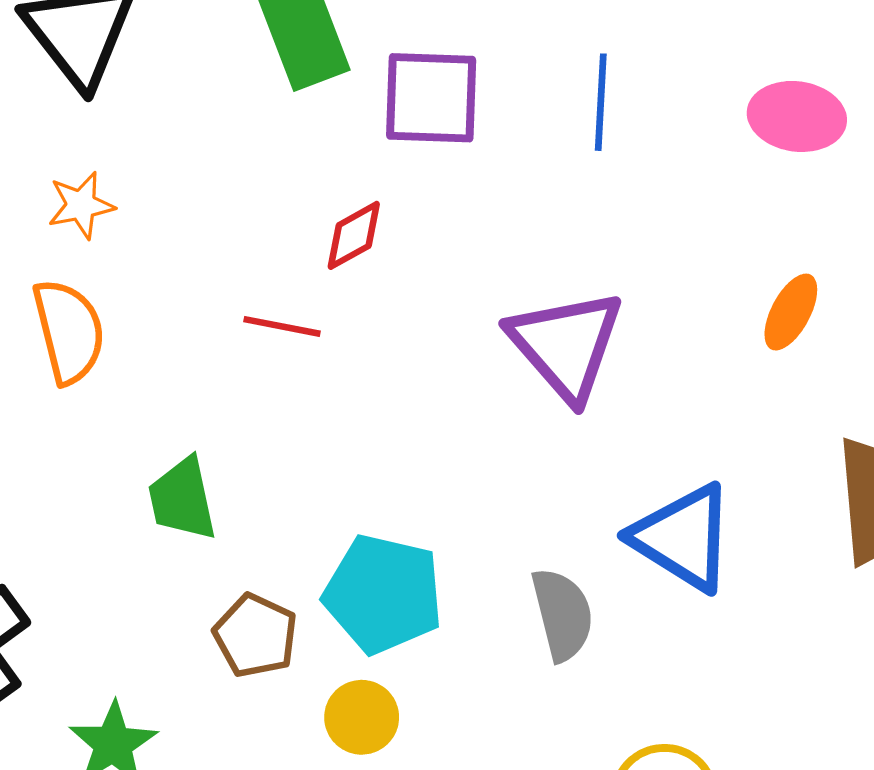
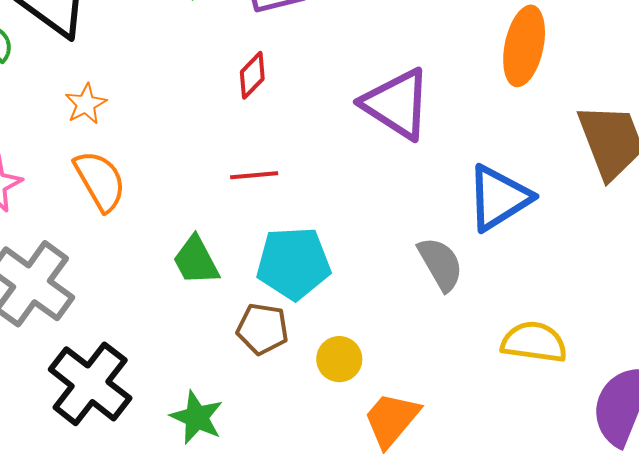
orange ellipse: (791, 312) -> (524, 46), size x1.6
red line: (282, 326) -> (254, 175), moved
blue triangle: (683, 538) -> (499, 198), turned -48
cyan pentagon: (383, 594) -> (294, 263), moved

